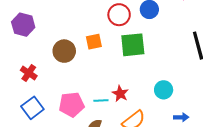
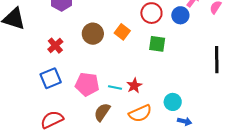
orange square: (94, 42) -> (122, 32), turned 35
green square: (133, 45) -> (157, 44), size x0.7
cyan circle: (164, 90) -> (173, 102), moved

